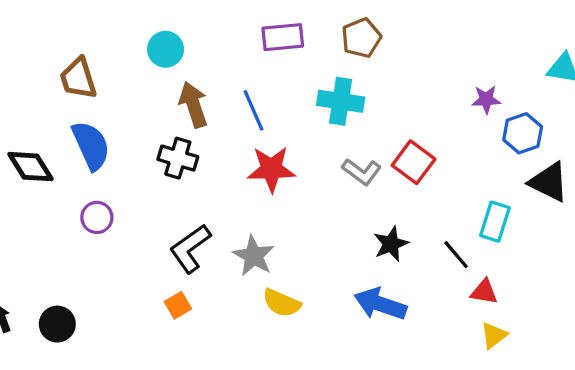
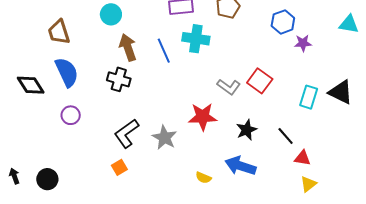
cyan cross: (341, 101) -> (196, 39), moved
blue hexagon: (523, 133) -> (283, 22), moved
red star: (271, 169) -> (203, 117), moved
cyan rectangle: (495, 222) -> (309, 97), moved
yellow semicircle: (282, 303) -> (203, 178), moved, size x0.7

